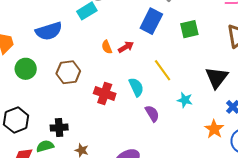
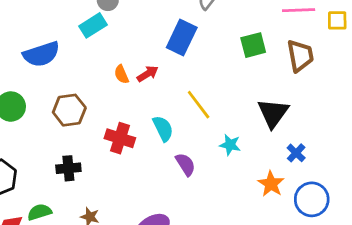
green square: (189, 29) -> (253, 45), moved
black cross: (59, 128) -> (68, 168), moved

